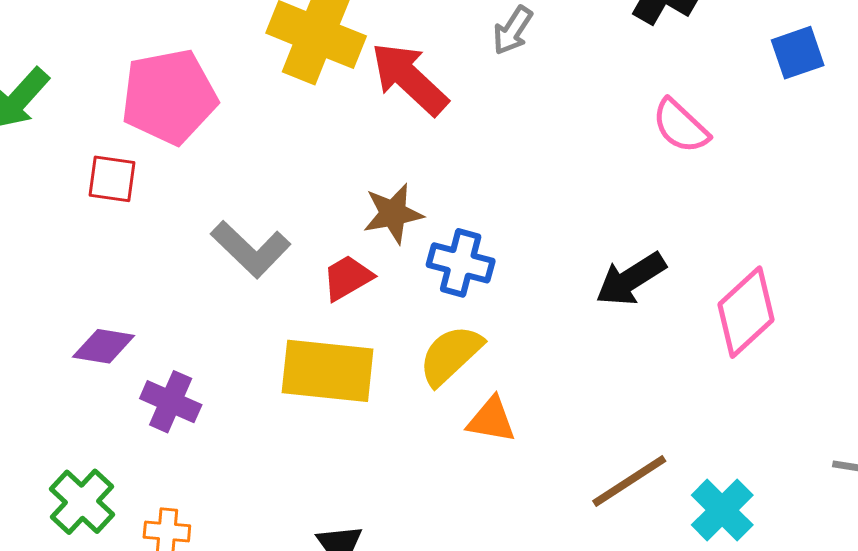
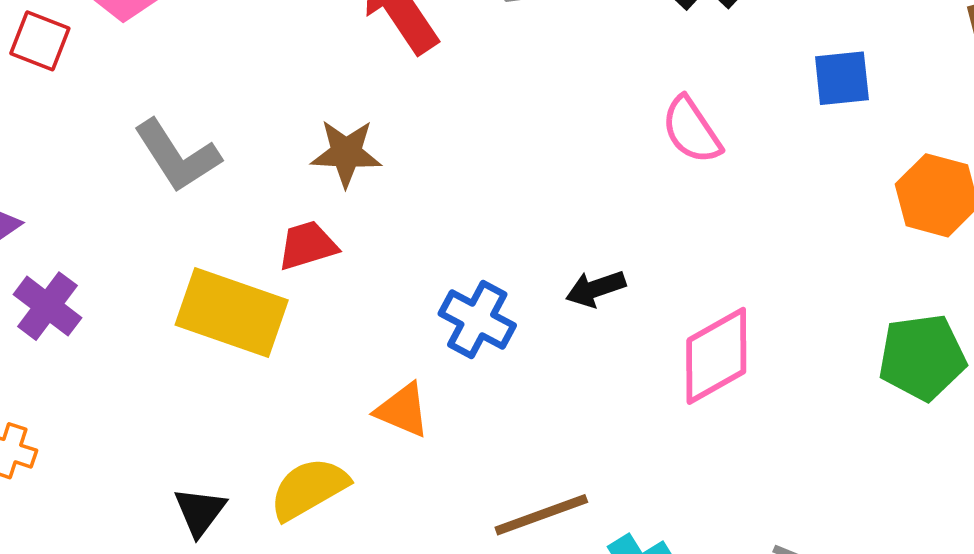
blue cross: (461, 263) -> (477, 320), moved
red trapezoid: (348, 278) -> (307, 245), moved
black arrow: (631, 279) -> (596, 289), size x0.7
yellow semicircle: (451, 355) -> (309, 489), moved

